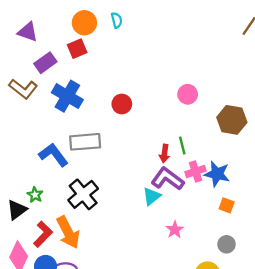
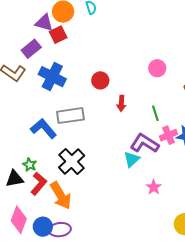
purple triangle: (28, 32) -> (44, 23), moved
red arrow: (165, 154) -> (121, 103), moved
black triangle: (17, 210) -> (15, 179), turned 30
red L-shape: (43, 234) -> (39, 184), moved

